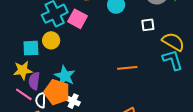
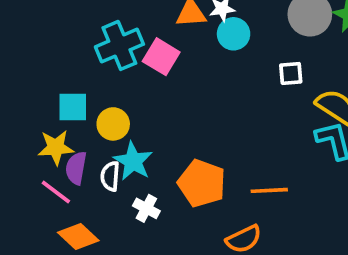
yellow circle: (51, 40) -> (113, 124), moved
orange line: (127, 68) -> (269, 190), moved
orange pentagon: (57, 92) -> (202, 183), moved
white semicircle: (41, 100) -> (110, 176), moved

